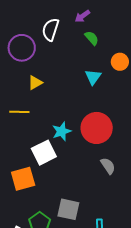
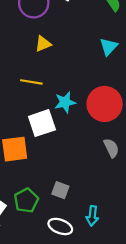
yellow line: (19, 112) -> (31, 82), moved
gray square: (68, 209) -> (60, 190), size x0.7

